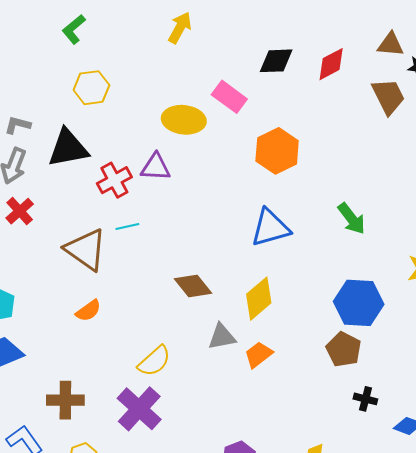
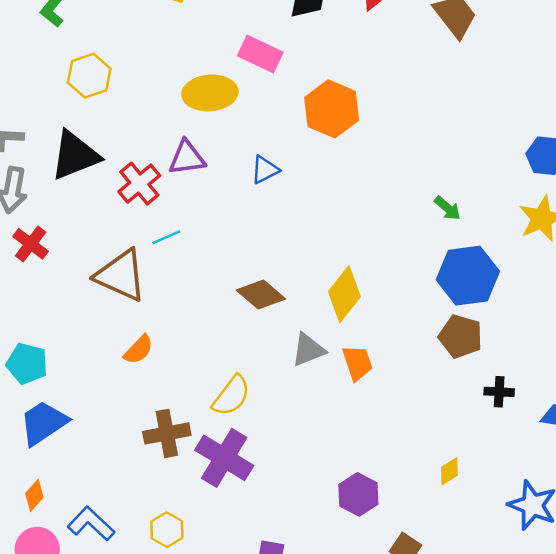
green arrow: (352, 219) -> (447, 208), moved, size x0.7
blue triangle: (270, 228) -> (265, 170), moved, size x0.6
orange trapezoid: (258, 355) -> (357, 363), turned 120
brown cross: (65, 400) -> (167, 433), moved

